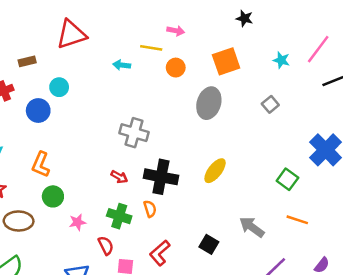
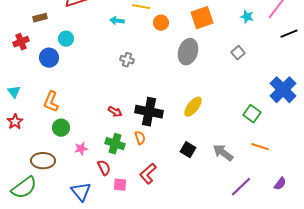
gray cross: (134, 133) -> (127, 60), moved, size x0.6
brown ellipse: (19, 221) -> (43, 161), moved
black square: (209, 244) -> (188, 150), moved

